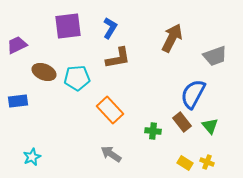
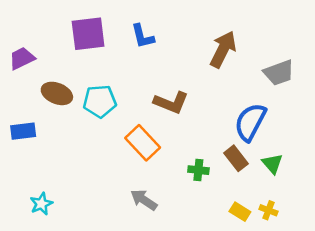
blue L-shape: (110, 28) -> (143, 36), turned 135
brown L-shape: (118, 58) -> (171, 103), moved, turned 32

